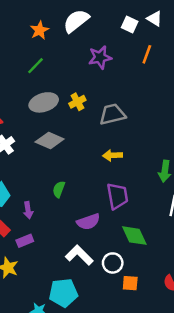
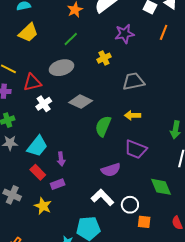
gray ellipse: (44, 102) -> (61, 68), moved
yellow cross: (77, 102) -> (104, 58), moved
green semicircle: (59, 189) -> (103, 126), moved, size x1.5
purple trapezoid: (117, 196) -> (136, 149), turned 120
green diamond: (134, 236) -> (161, 187), moved

